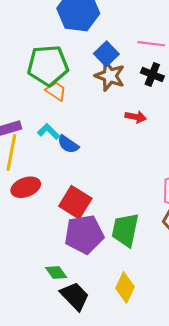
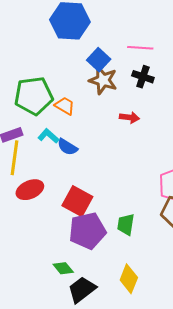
green pentagon: (48, 65) -> (34, 96), moved
orange trapezoid: (56, 91) -> (65, 106), moved
green trapezoid: (125, 230) -> (126, 224), size x0.7
black trapezoid: (75, 296) -> (82, 290), turned -80

